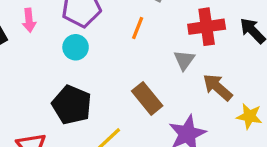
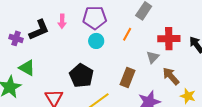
cyan circle: (76, 47) -> (96, 41), moved
brown rectangle: (147, 98) -> (127, 78), turned 54

